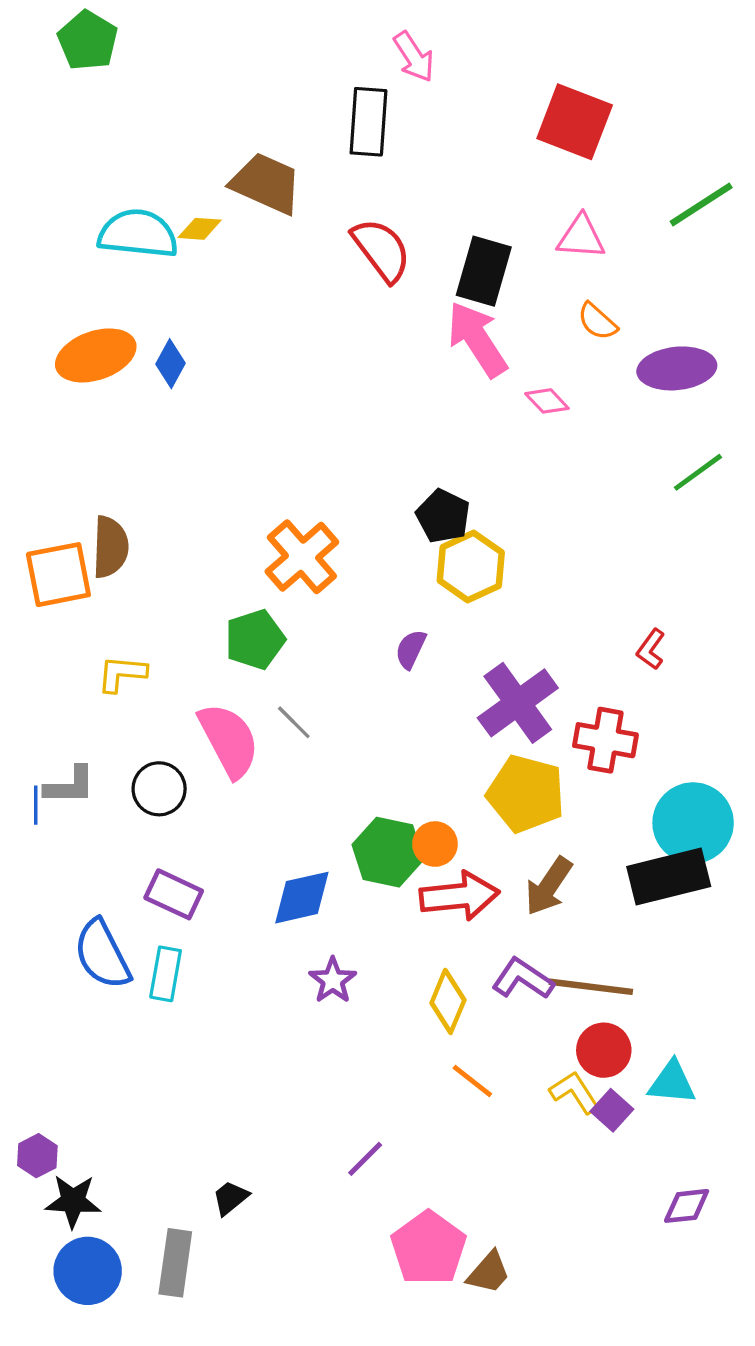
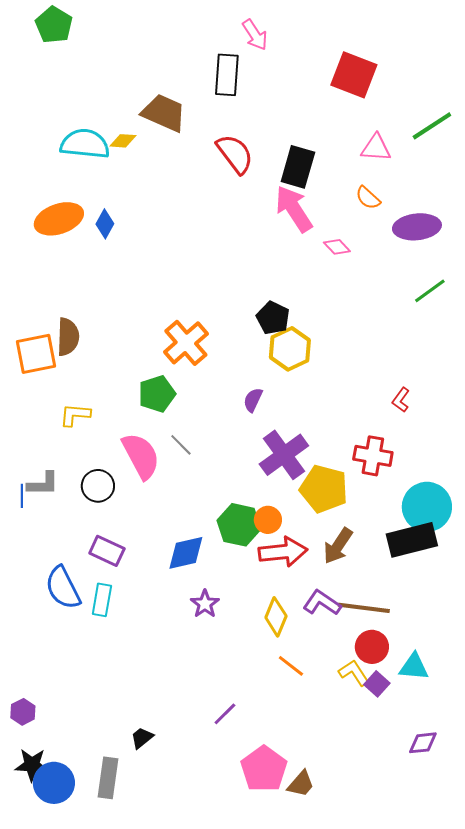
pink triangle: (581, 237) -> (376, 148), moved
purple cross: (518, 703) -> (284, 455), moved
black star: (73, 1201) -> (32, 765), moved

